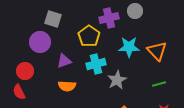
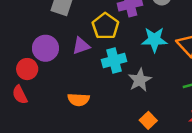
purple circle: (40, 42) -> (45, 48), moved
purple triangle: (64, 61) -> (81, 46), moved
orange semicircle: (67, 86) -> (79, 100), moved

